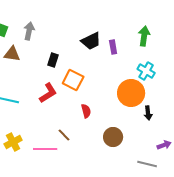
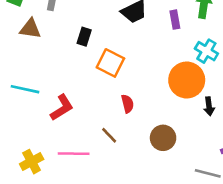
purple rectangle: (113, 47) -> (175, 20), moved
red L-shape: (48, 93) -> (62, 108), moved
brown line: (64, 135) -> (109, 135), moved
yellow cross: (13, 142) -> (32, 162), moved

